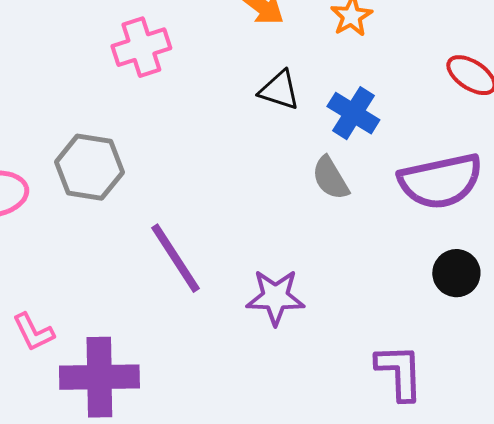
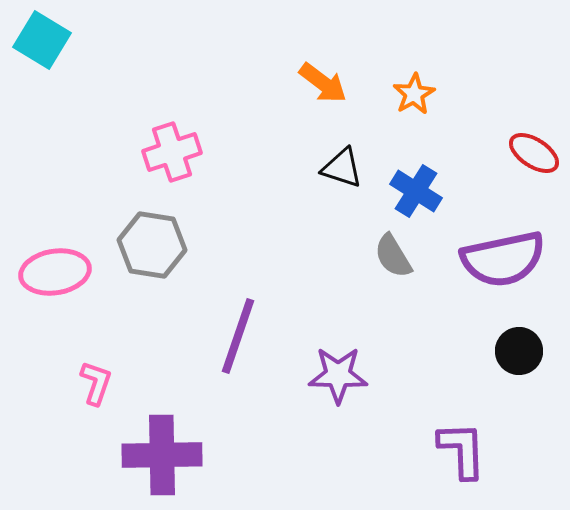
pink cross: (141, 47) -> (172, 152), moved
purple line: (175, 258) -> (238, 336), turned 52
pink L-shape: (33, 332) -> (96, 383), moved, turned -135

